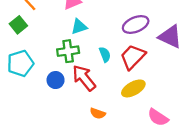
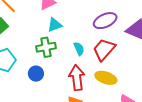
red arrow: (84, 78) -> (77, 78), moved, turned 35
yellow ellipse: (133, 88) -> (106, 78), turned 50

